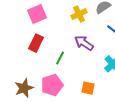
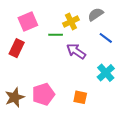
red rectangle: (36, 43) -> (17, 48), moved
green line: (60, 58) -> (56, 35), moved, turned 64

